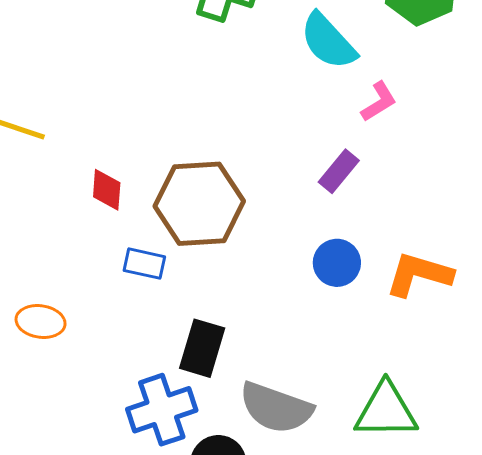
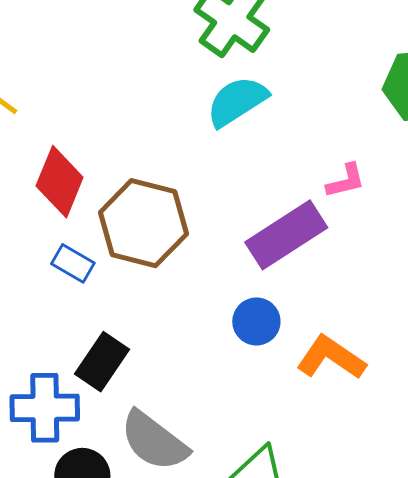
cyan semicircle: (328, 41) -> (237, 101), moved, turned 82
purple rectangle: (339, 171) -> (286, 235), size x1.8
red diamond: (107, 190) -> (60, 182), size x1.6

